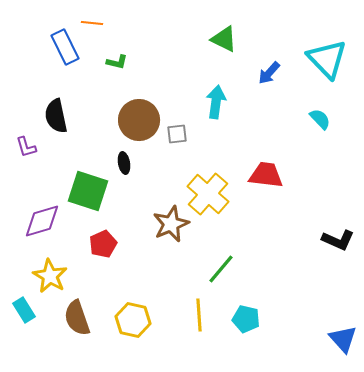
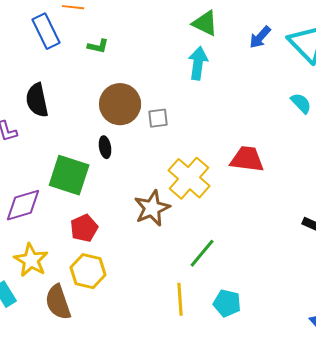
blue arrow: (269, 73) -> (260, 37), moved
cyan arrow: (216, 102) -> (198, 63), moved
yellow hexagon: (133, 320) -> (88, 271), moved

